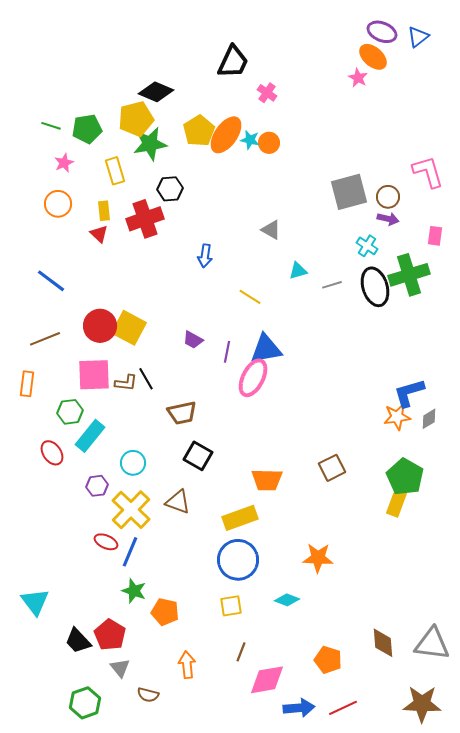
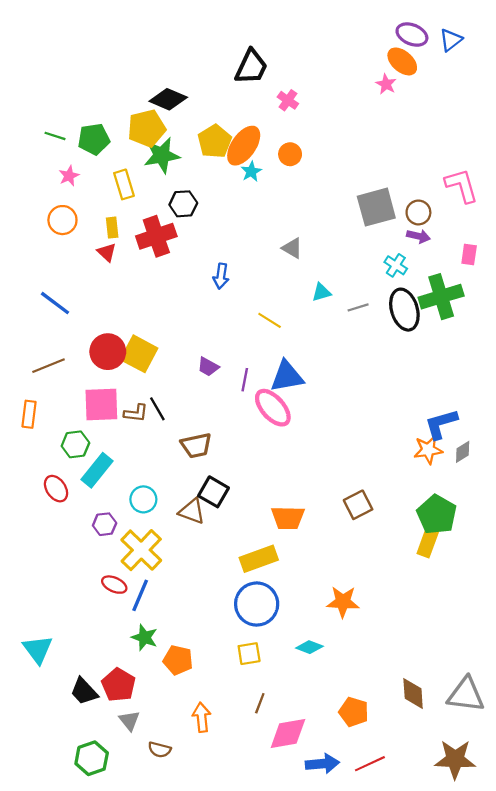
cyan star: (250, 140) -> (251, 171), moved, turned 30
pink ellipse: (253, 378) -> (273, 408), turned -69
brown triangle: (178, 502) -> (192, 511), moved

